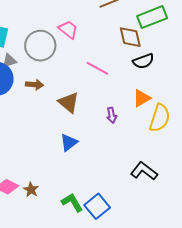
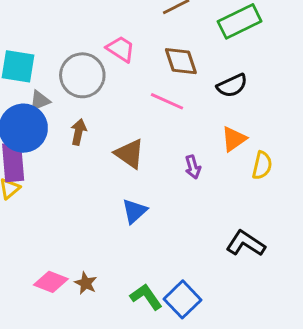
brown diamond: (130, 37) -> (181, 61), moved
brown arrow: (34, 85) -> (79, 132), turned -78
yellow semicircle: (160, 118) -> (262, 165), size x0.7

